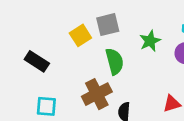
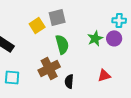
green star: (150, 41) -> (95, 38), moved

